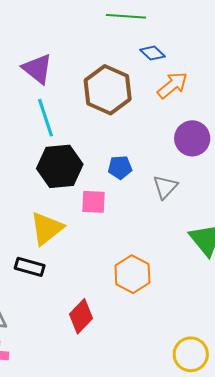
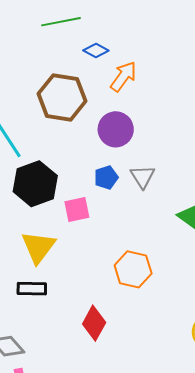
purple circle: (192, 138) -> (116, 129), moved
blue pentagon: (120, 167) -> (106, 177), moved

